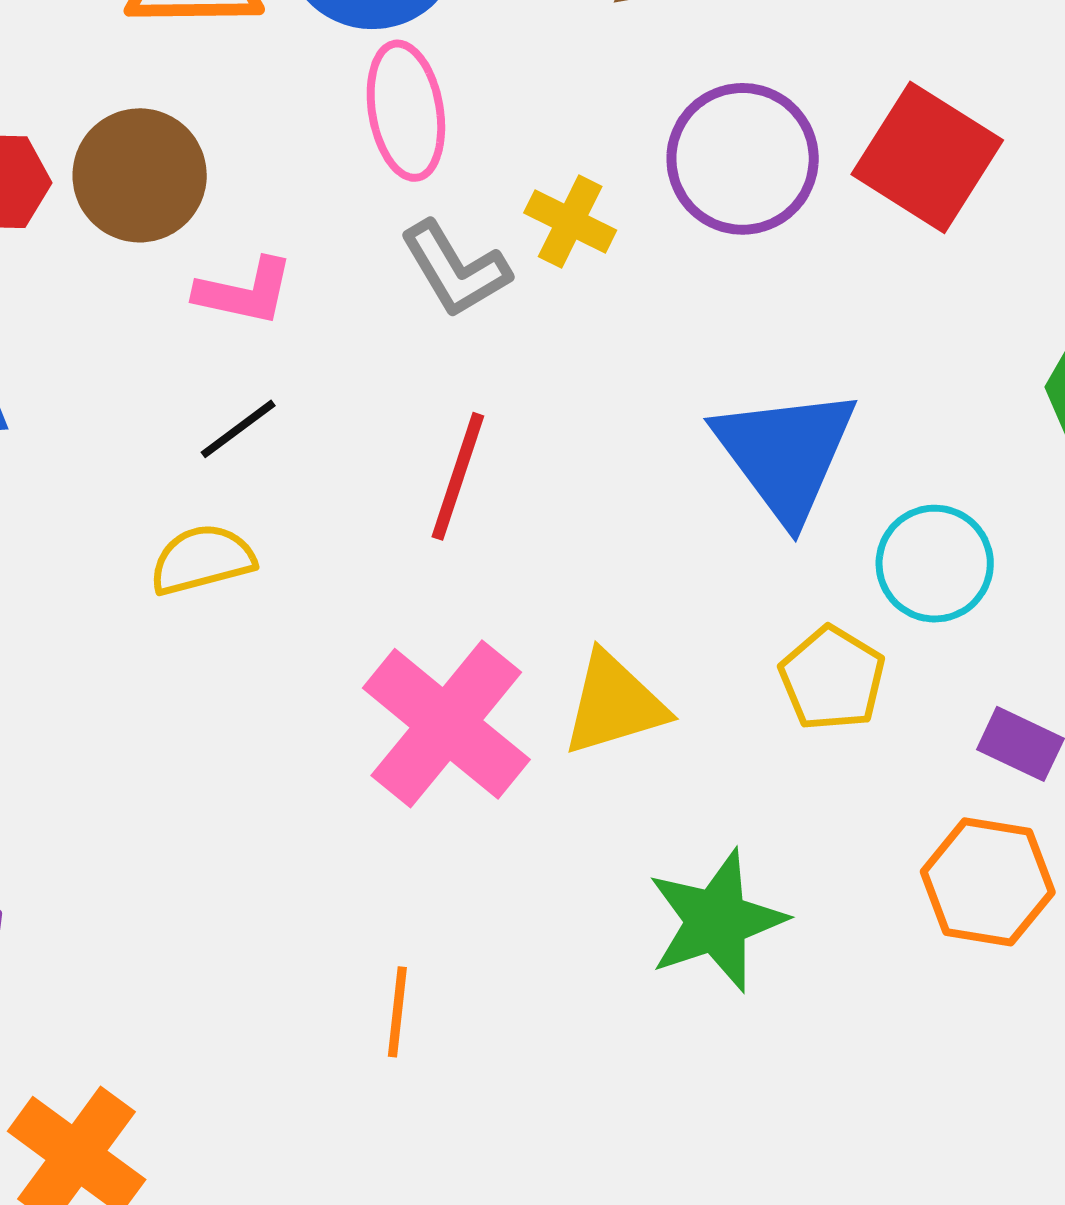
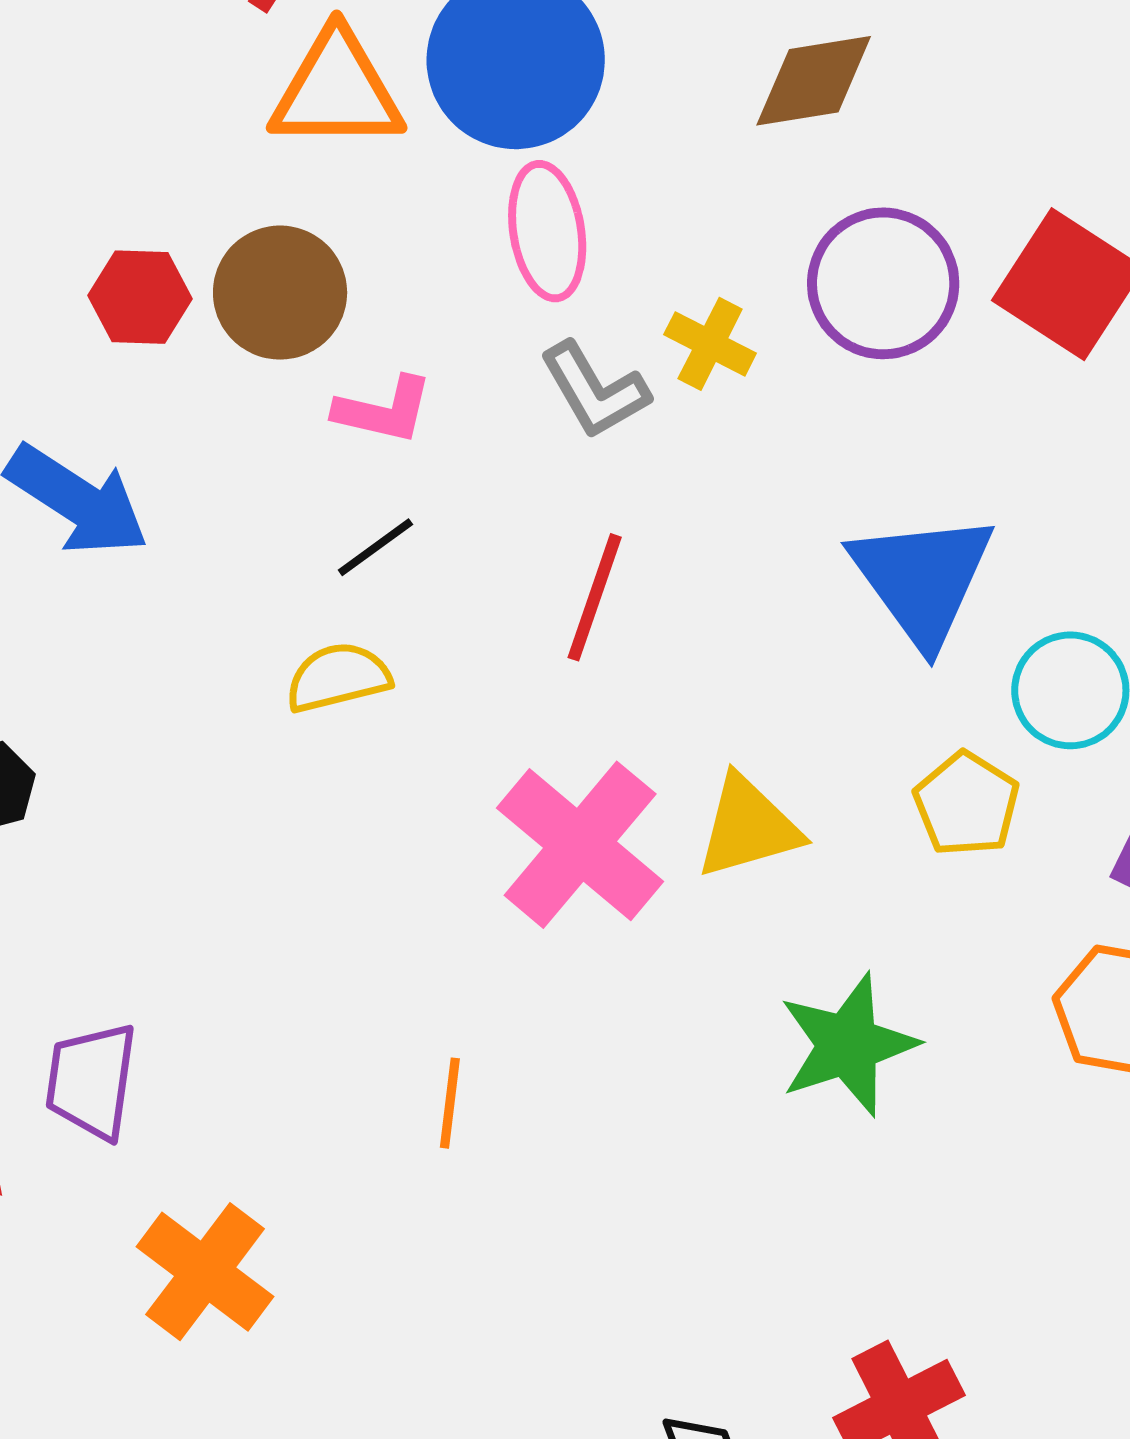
orange line: (397, 1012) -> (450, 1103), moved

